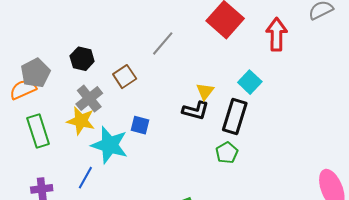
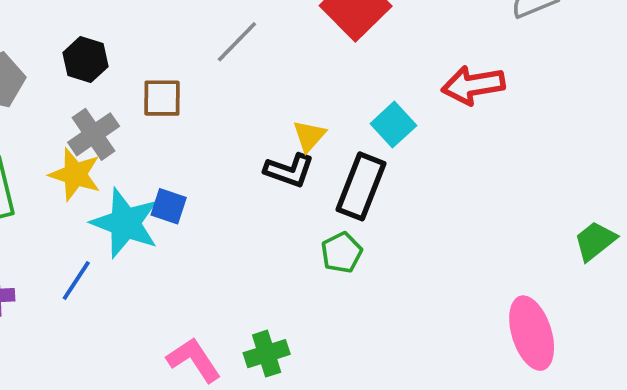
red arrow: (276, 34) -> (473, 85), moved, turned -104
brown square: (125, 77) -> (162, 98), turned 30
blue square: (140, 125) -> (169, 206), moved

